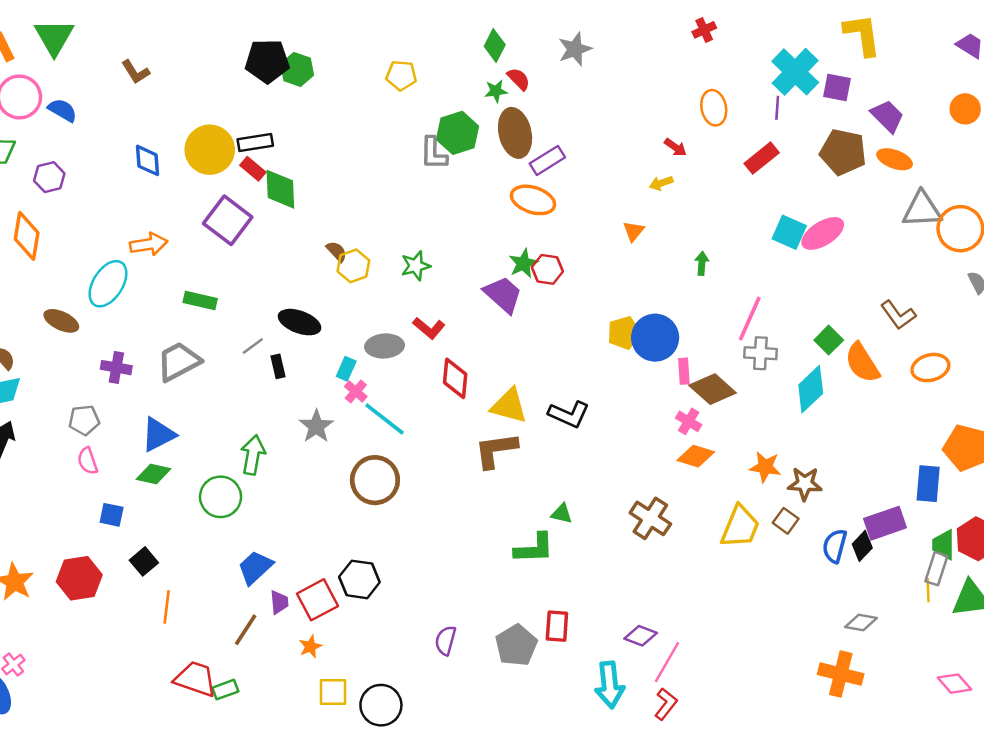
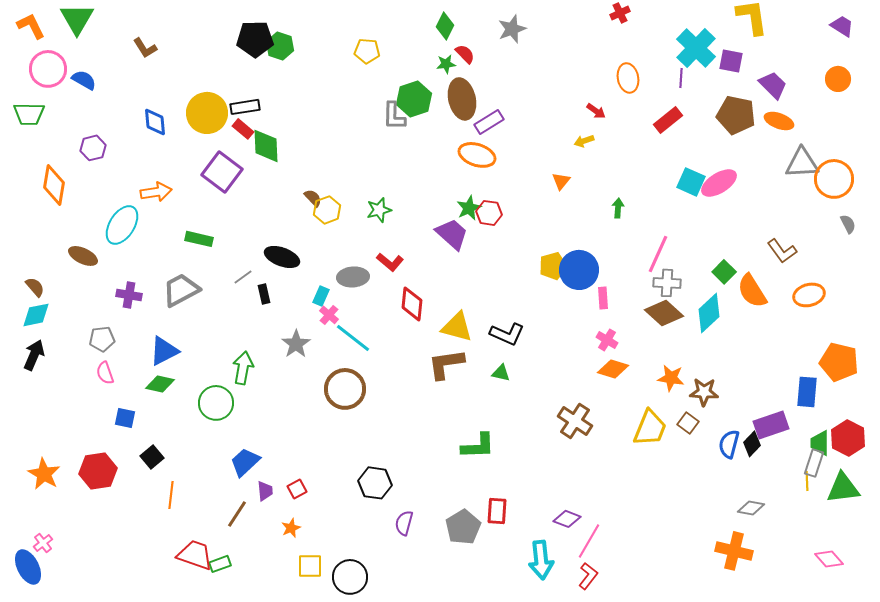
purple hexagon: (49, 177) -> (93, 148), moved
brown diamond: (713, 389) -> (664, 313), moved
green triangle: (562, 514) -> (501, 373), moved
black hexagon: (359, 579) -> (375, 483), moved
red square: (317, 600) -> (297, 489), size x0.6

